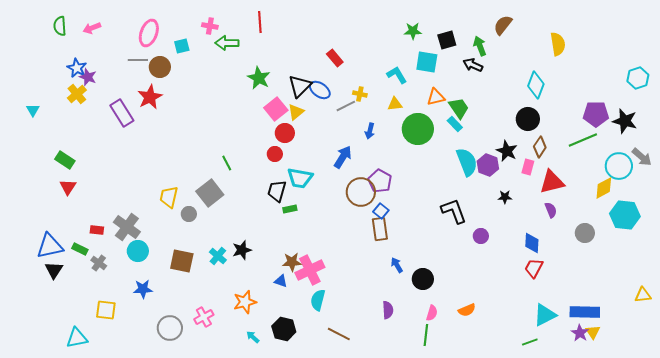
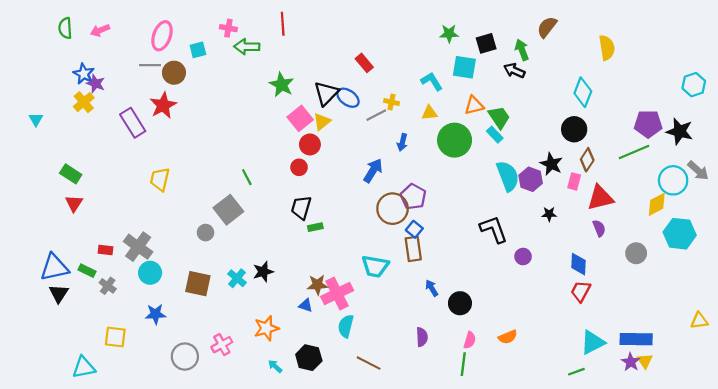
cyan trapezoid: (300, 178) -> (375, 266), moved
yellow trapezoid: (169, 197) -> (160, 179), moved

